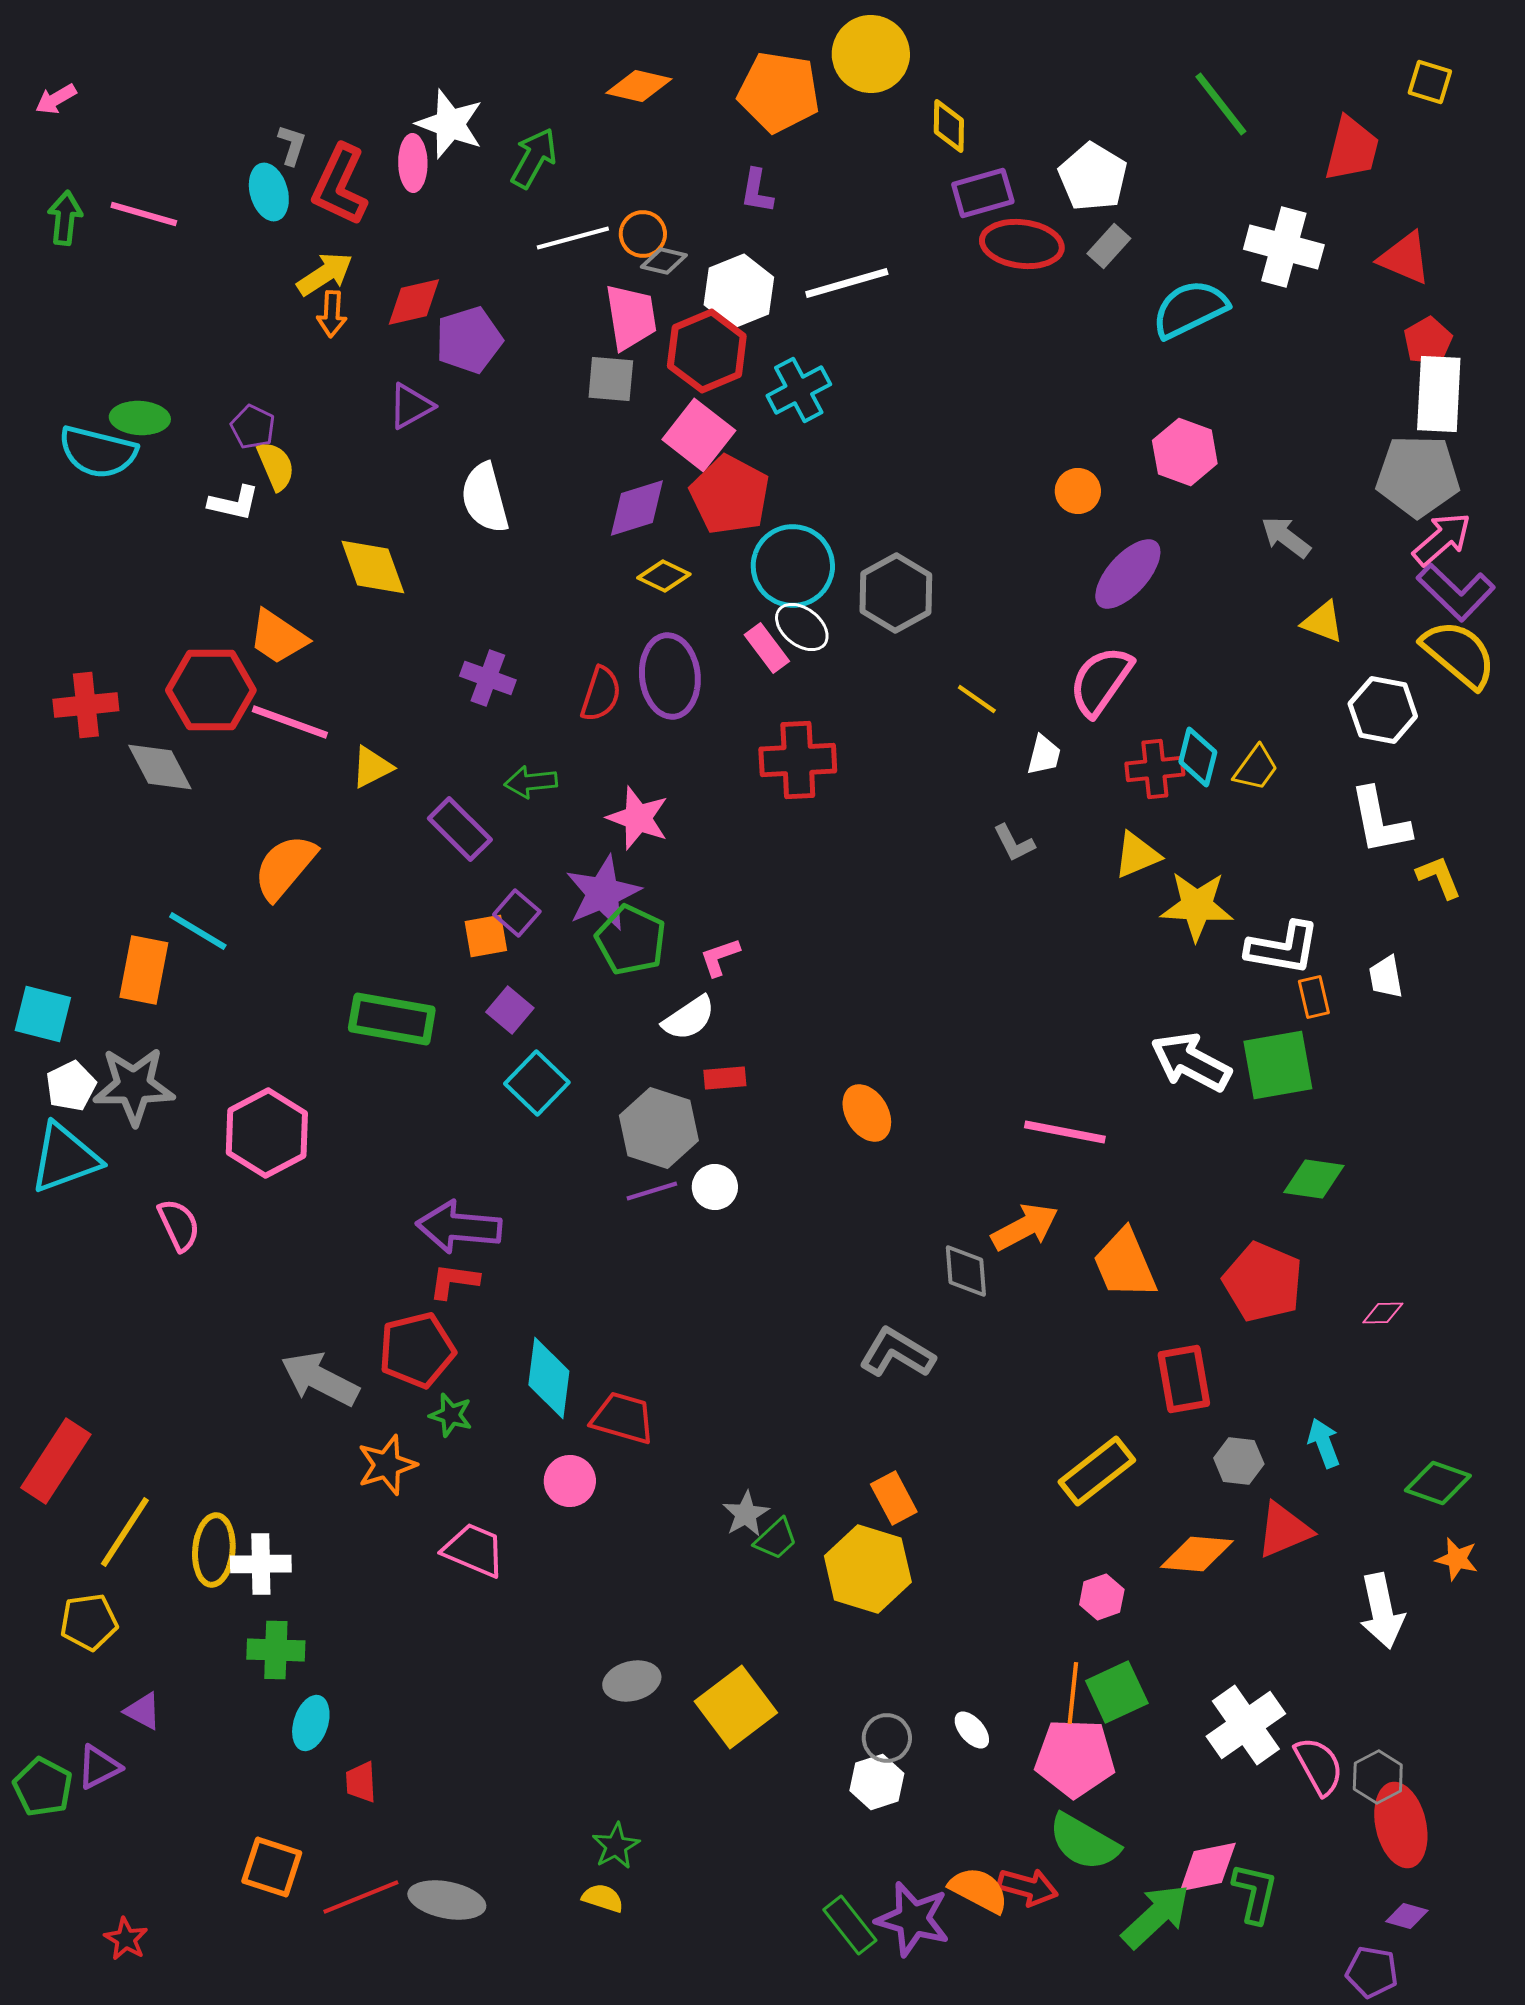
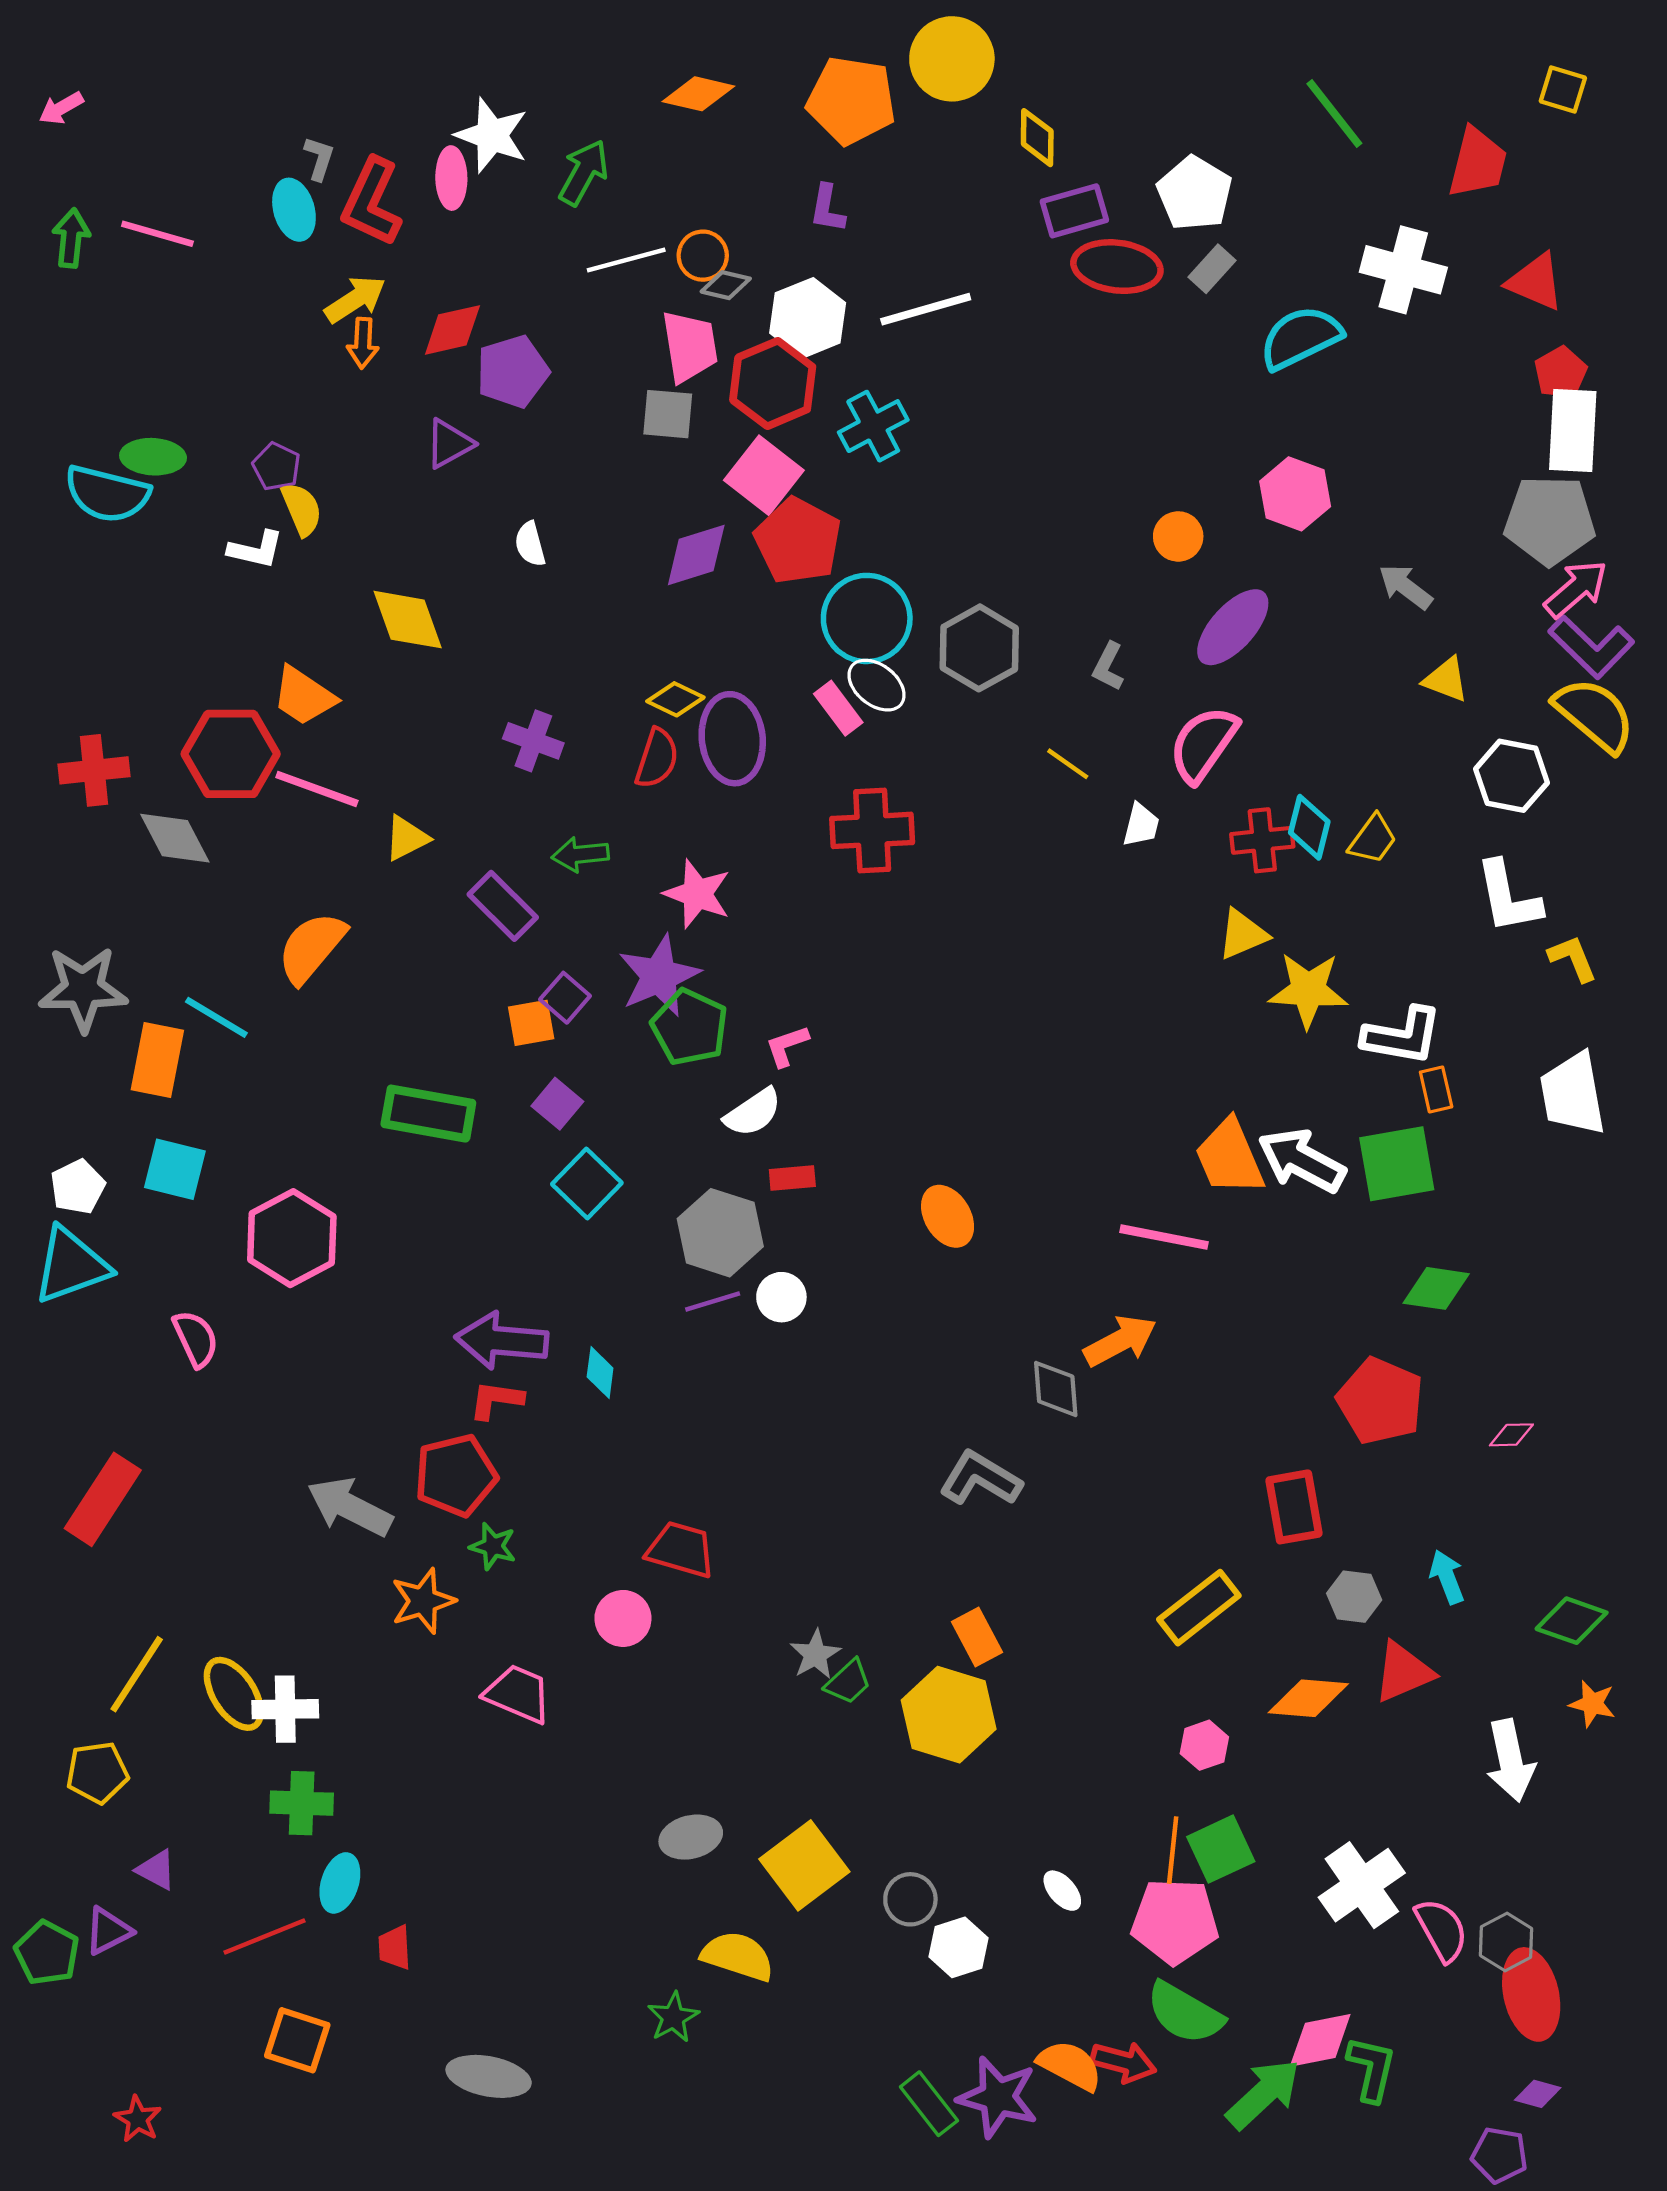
white semicircle: (485, 498) -> (530, 544), size x0.6
yellow diamond: (664, 576) -> (675, 699), moved
gray L-shape: (1014, 843) -> (1108, 667), moved, turned 54
white trapezoid: (1386, 977) -> (1573, 1094), moved, size x1.8
cyan square: (43, 1014) -> (175, 1169), moved
gray star: (134, 1086) -> (83, 989), moved
orange trapezoid: (1125, 1264) -> (1230, 1157), moved
cyan diamond: (549, 1378) -> (600, 1373), moved, size x0.6
red rectangle: (56, 1461) -> (103, 1499), moved
yellow ellipse: (214, 1550) -> (234, 1694), turned -38
gray circle: (887, 1738) -> (910, 1899), moved
red line: (361, 1897) -> (264, 1936), moved
yellow semicircle: (603, 1898) -> (738, 1956), moved, size x1.6

